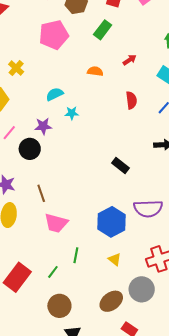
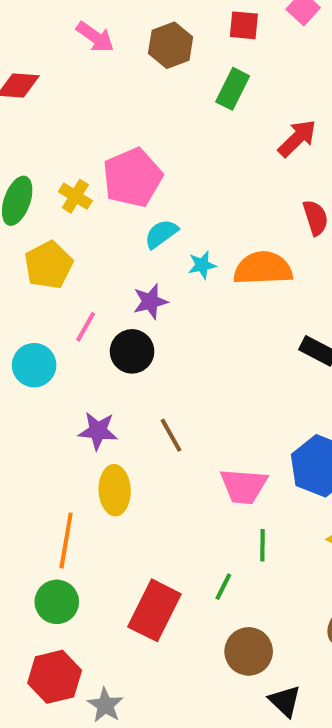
pink pentagon: (54, 35) -> (133, 178), moved
red arrow: (130, 60) -> (297, 138), size x1.5
orange semicircle: (95, 71) -> (263, 268), moved, size x1.8
pink trapezoid: (56, 223) -> (244, 486), moved

